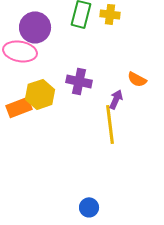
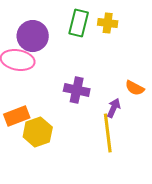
yellow hexagon: (40, 94) -> (38, 132), moved

